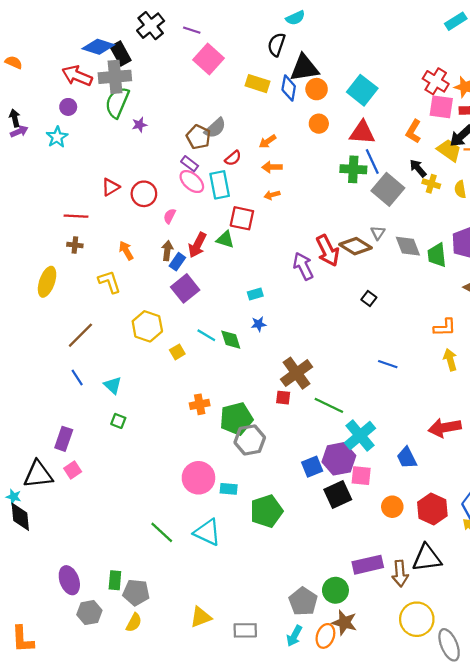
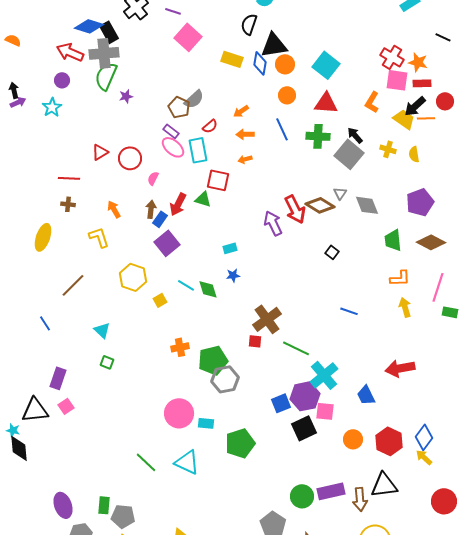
blue line: (372, 161) -> (282, 129), moved
black arrow: (418, 168) -> (355, 135), moved
green trapezoid: (437, 255) -> (393, 240), moved
blue line: (77, 378) -> (45, 323), moved
green circle: (335, 590) -> (302, 496), moved

